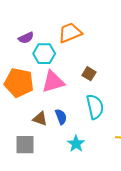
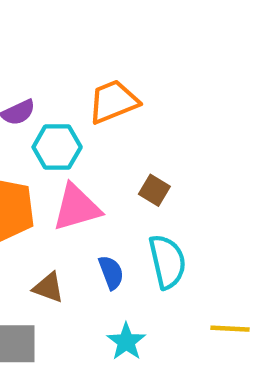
blue semicircle: (61, 117) -> (111, 272), moved

